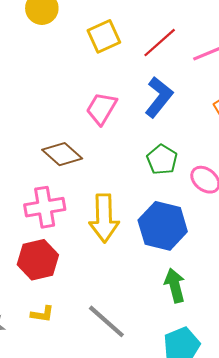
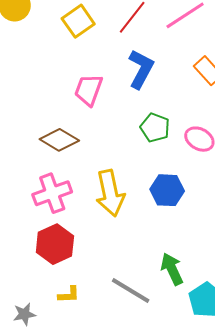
blue hexagon: (163, 226) -> (167, 190), size x0.7
green arrow: (175, 285) -> (172, 269), moved

